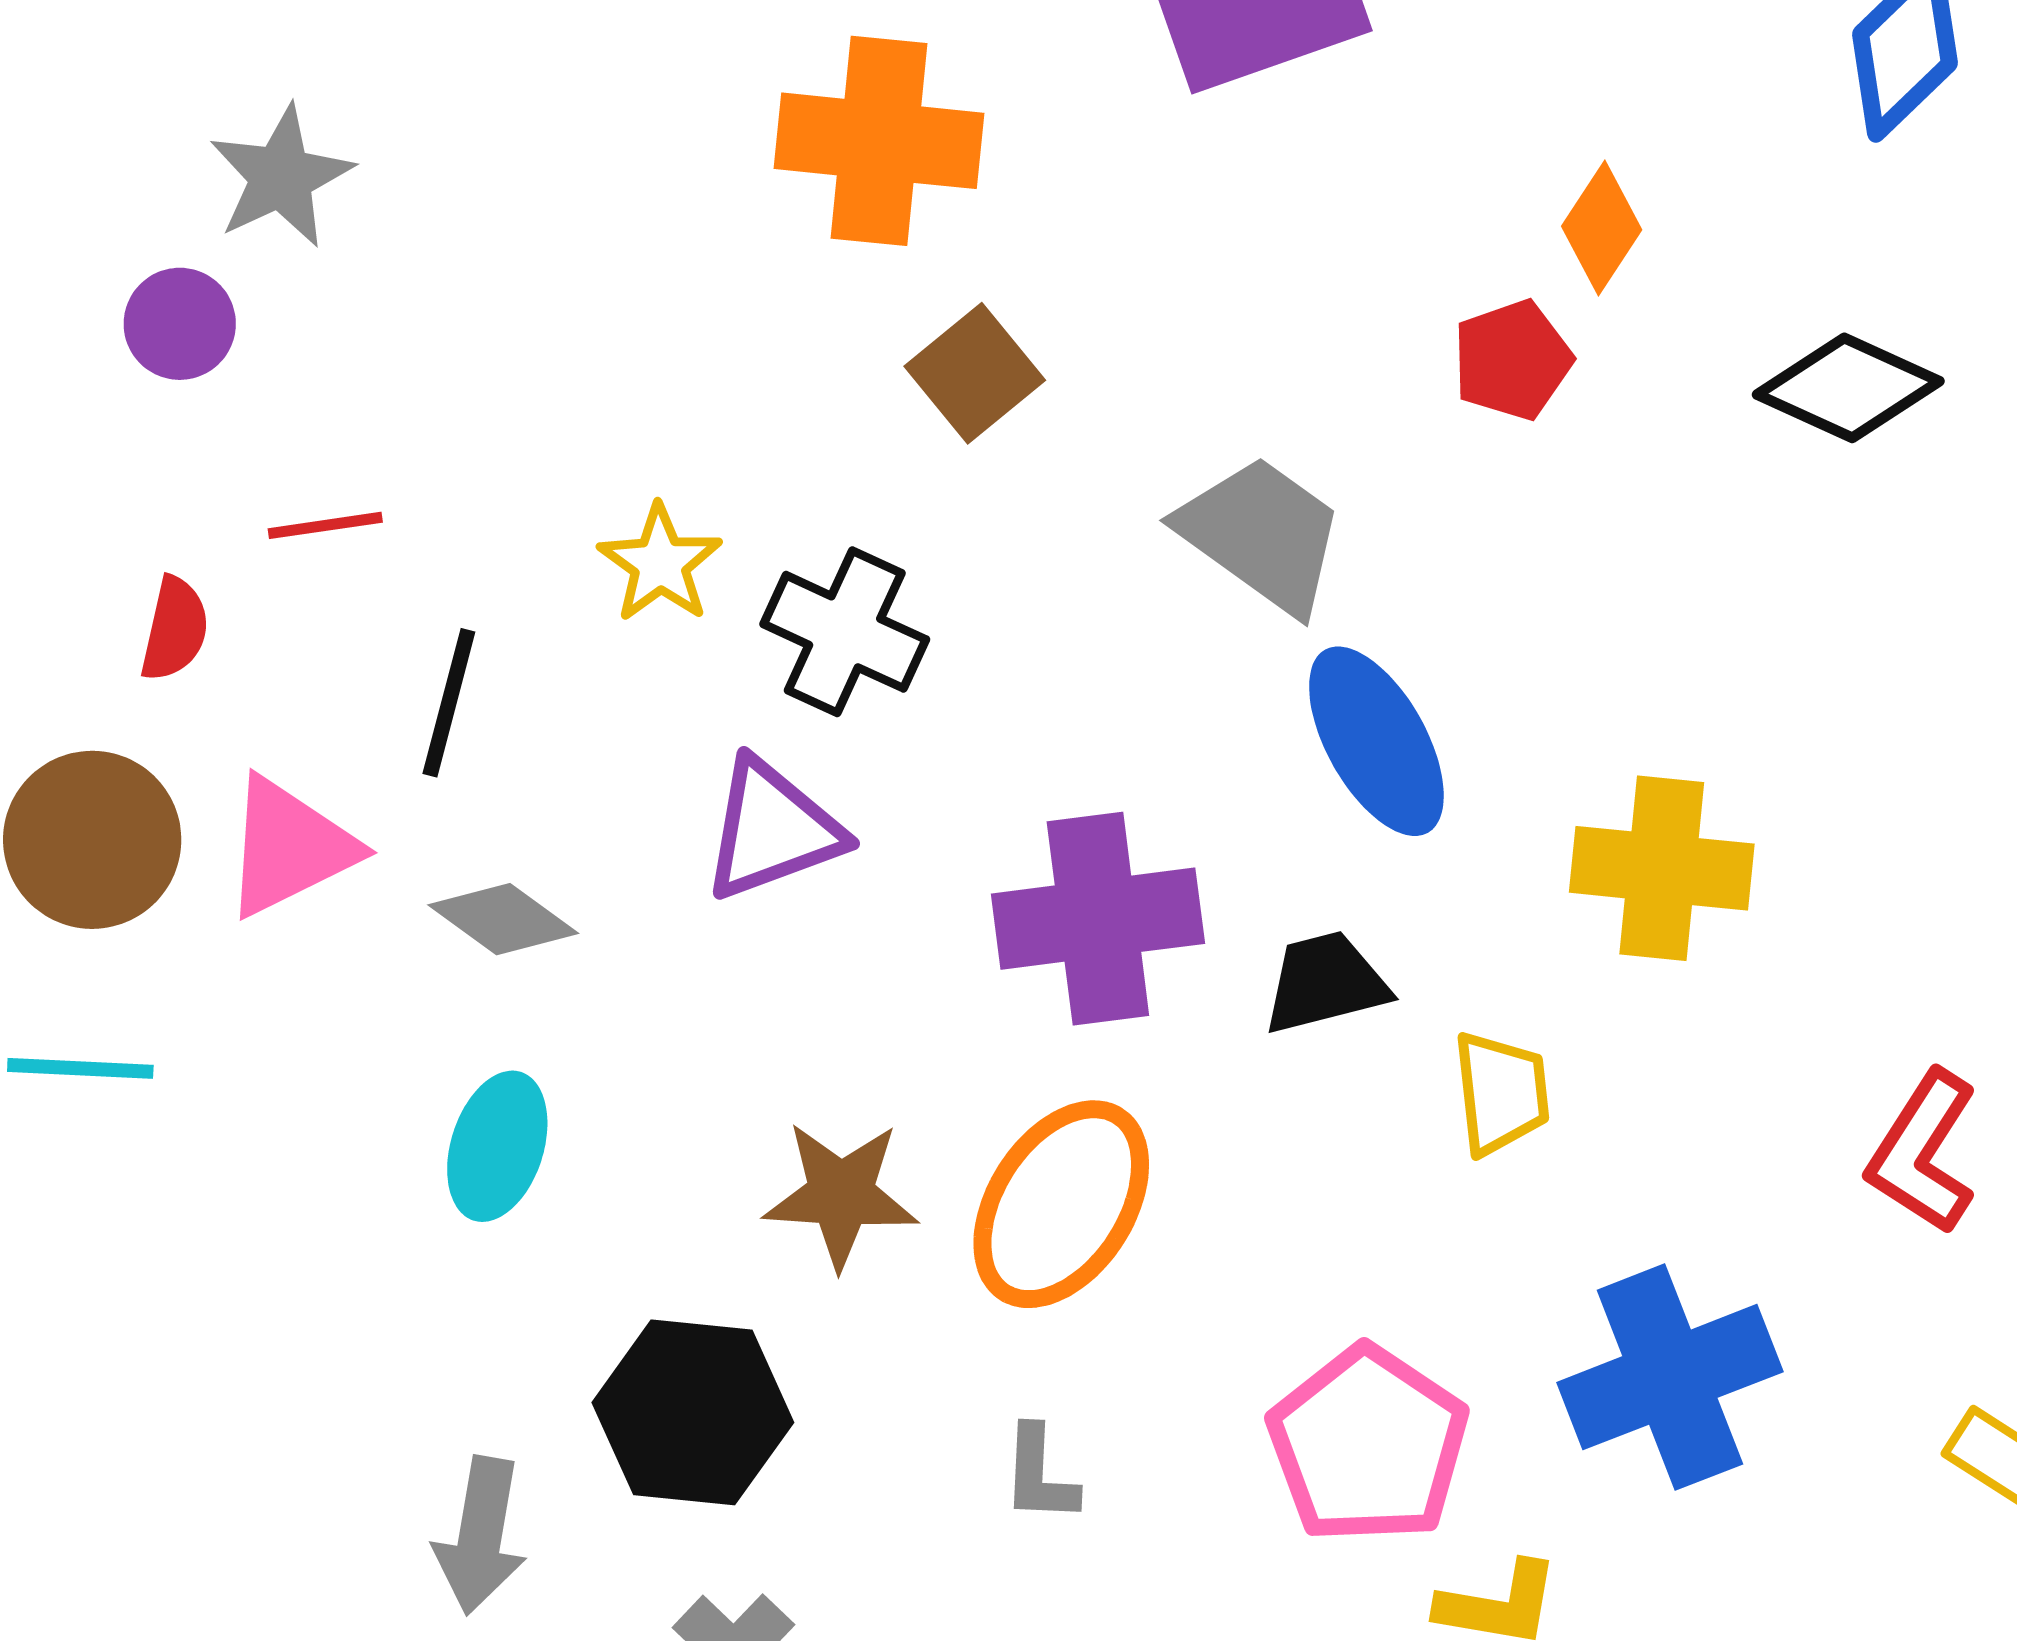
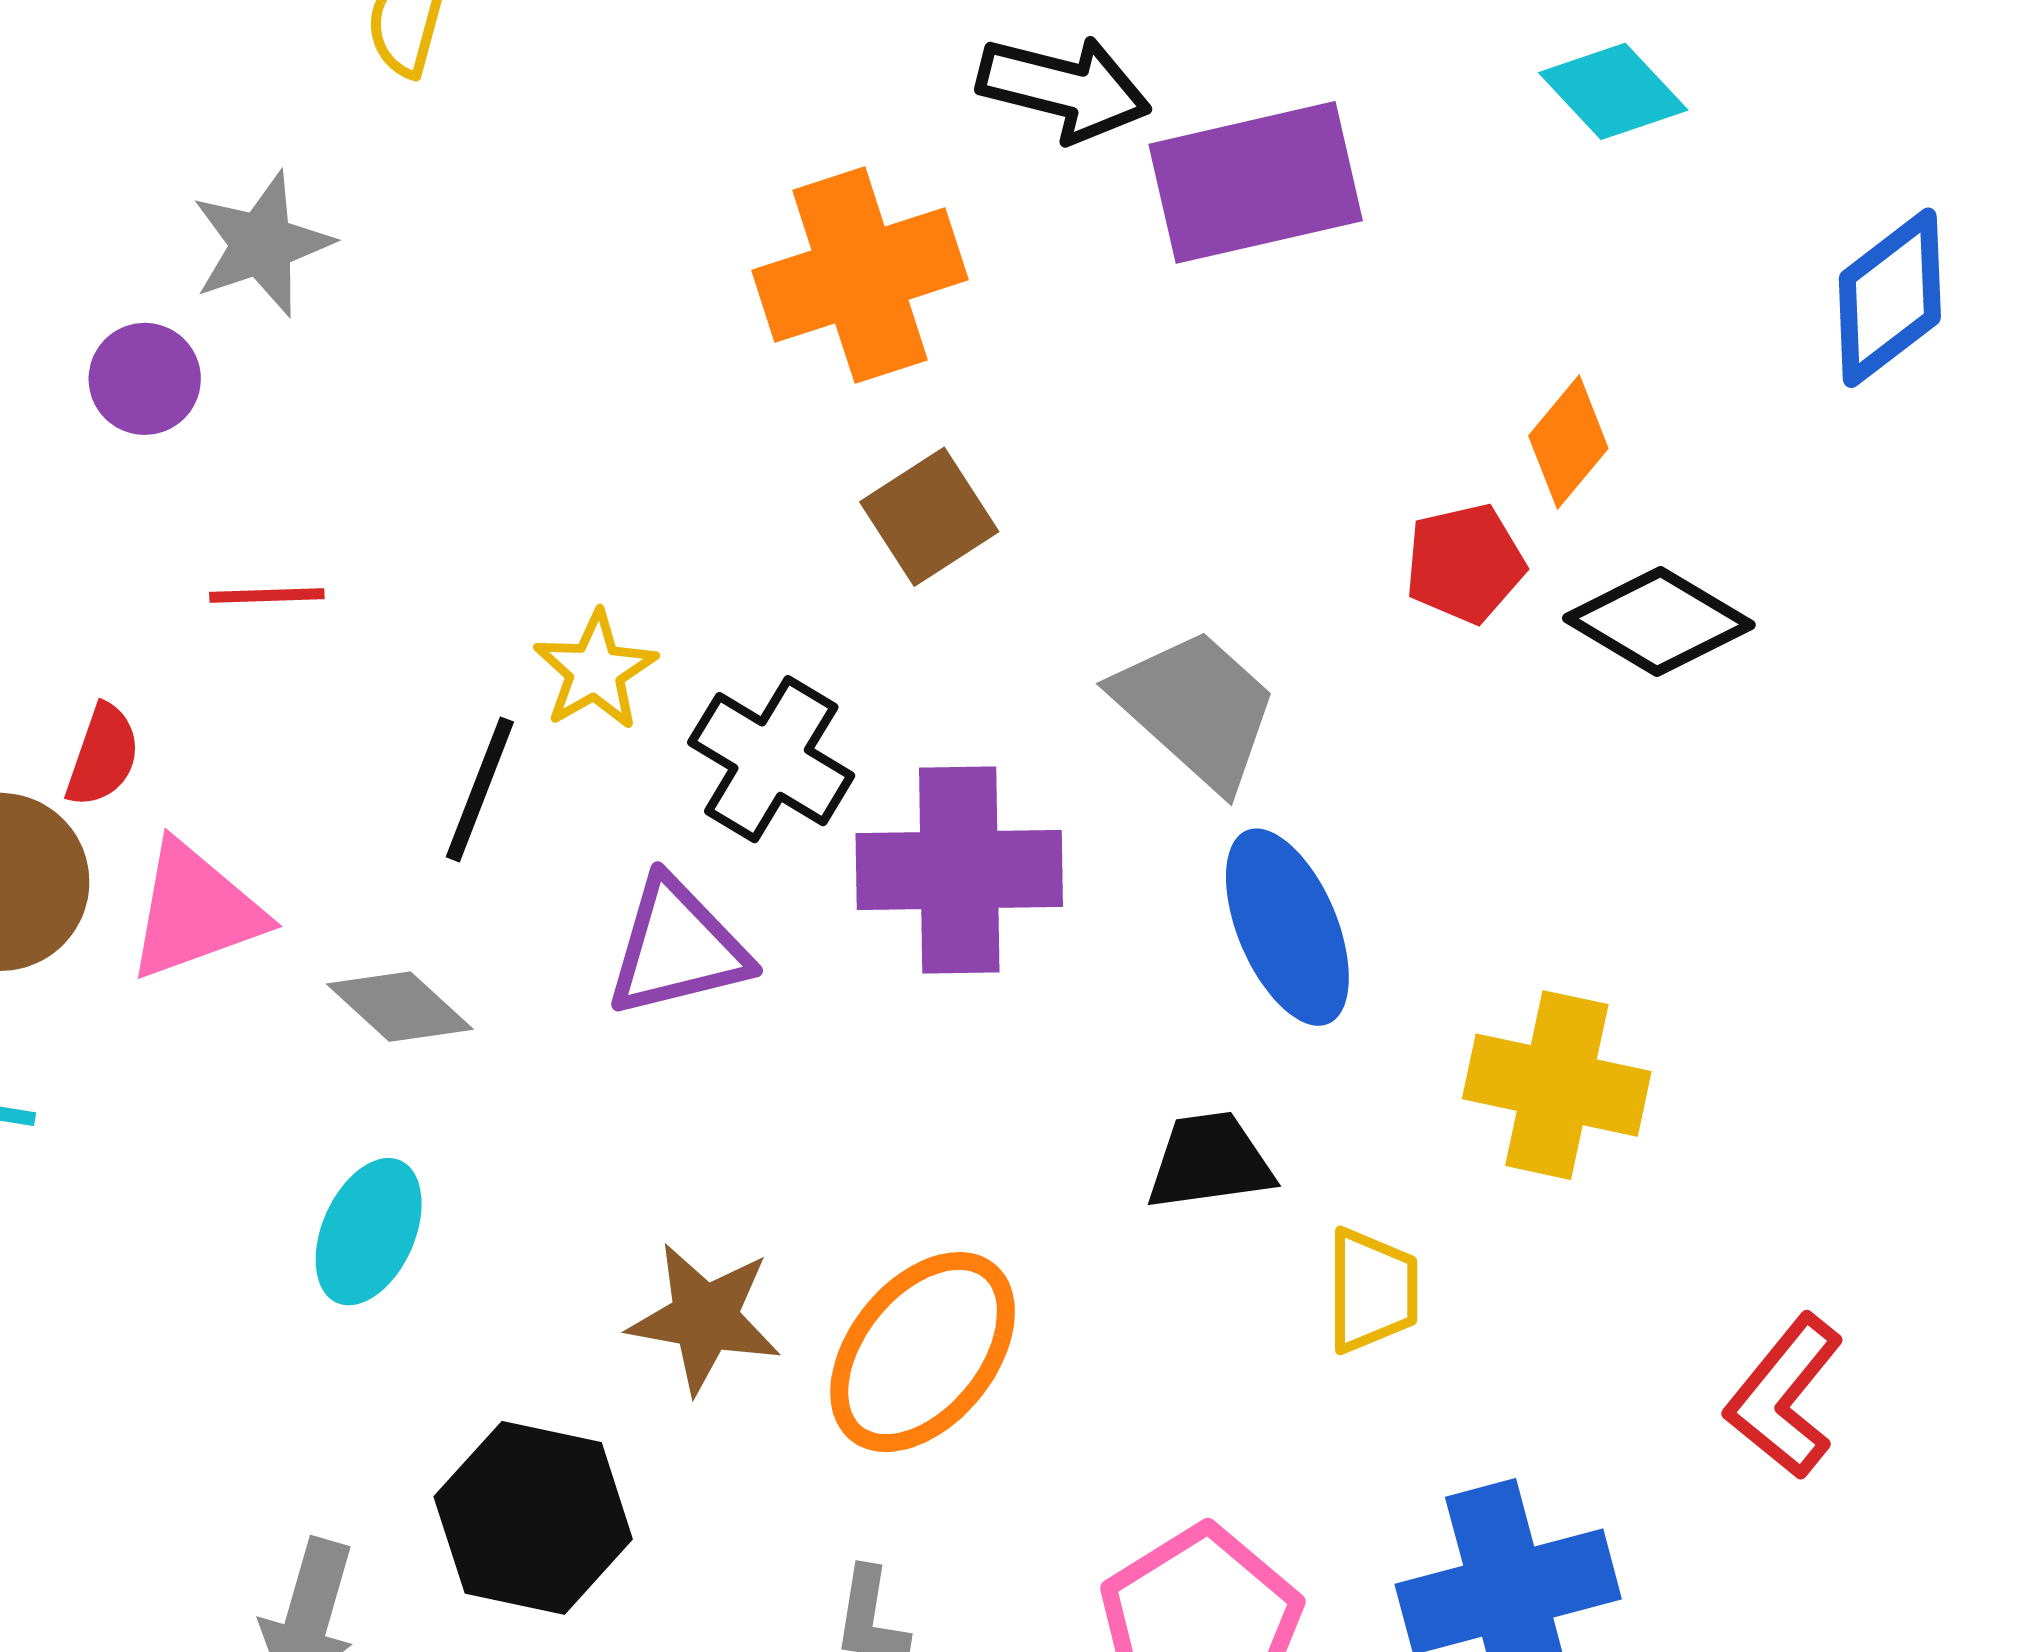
orange cross: (879, 141) -> (860, 275), turned -30
black diamond: (1848, 388) -> (1659, 622), moved
red semicircle: (175, 629) -> (103, 756), moved
black line: (449, 703) -> (480, 789), moved
purple cross: (1098, 919) -> (959, 870), moved

